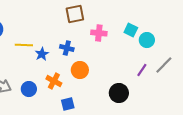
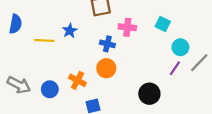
cyan circle: (147, 40) -> (180, 47), moved
blue cross: (67, 48) -> (107, 44), moved
blue star: (42, 54) -> (70, 31), moved

